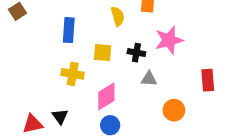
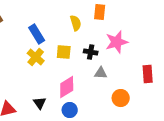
blue rectangle: (69, 30) -> (37, 34), turned -36
yellow cross: (73, 74) -> (36, 57), moved, turned 30
black triangle: (60, 116) -> (40, 103), moved

